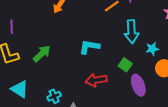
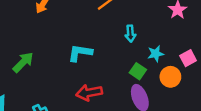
cyan arrow: (132, 32) -> (130, 34), size x0.6
green square: (125, 65) -> (138, 71), moved

